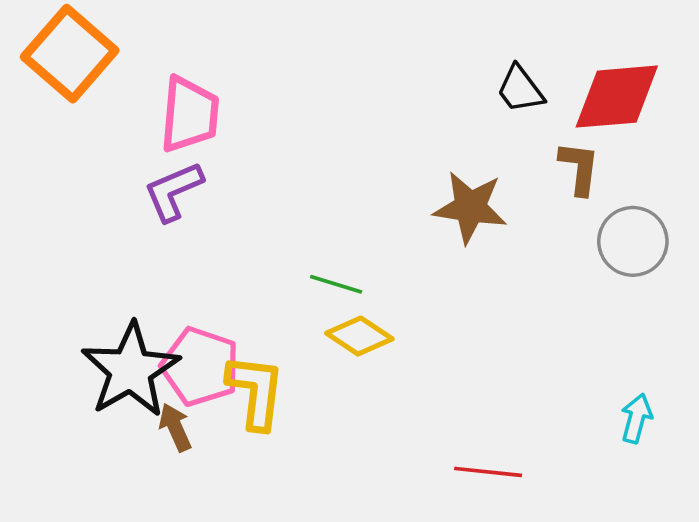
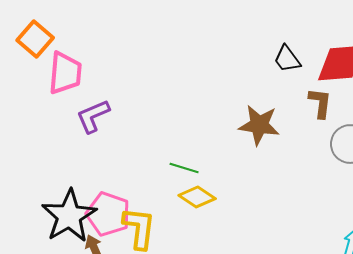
orange square: (70, 54) -> (35, 39), size x0.7
pink trapezoid: (190, 114) -> (65, 73), moved

